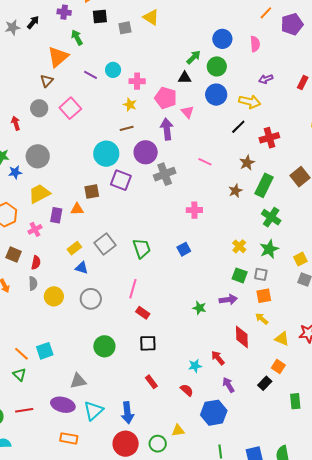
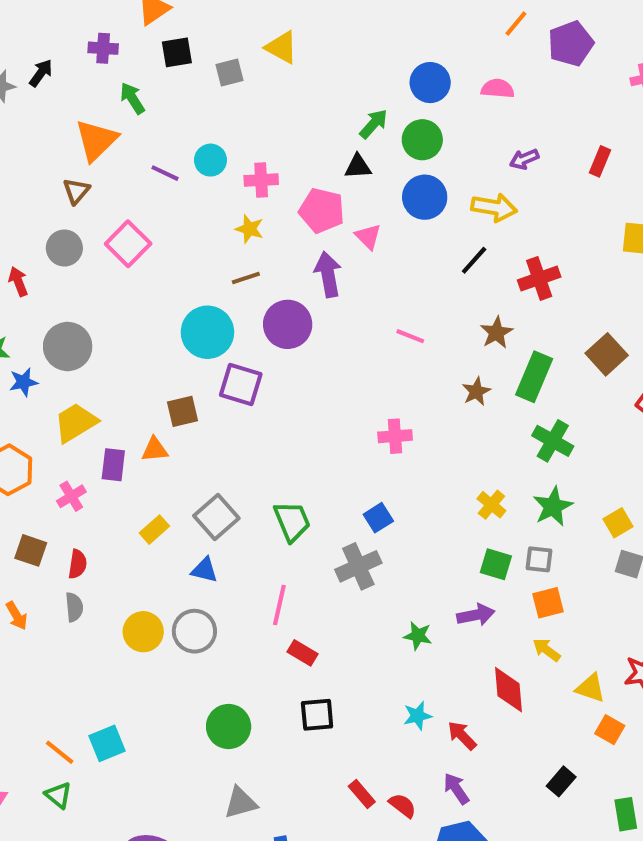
pink semicircle: (255, 44) -> (498, 89), turned -77
gray cross: (165, 174) -> (358, 566), moved
blue triangle: (82, 268) -> (204, 570), moved
yellow circle: (54, 296) -> (143, 632), moved
cyan star: (195, 366) -> (417, 716), moved
orange square: (278, 366) -> (610, 730), moved
gray triangle: (78, 381) -> (241, 803), moved
red rectangle: (151, 382) -> (362, 794), moved
purple arrow: (228, 385) -> (456, 789), moved

